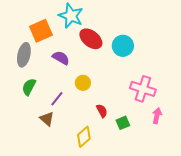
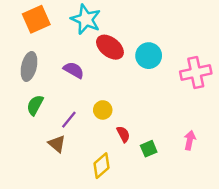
orange square: (41, 31) -> (36, 19), moved
yellow circle: (83, 83) -> (103, 110), moved
pink cross: (143, 89) -> (196, 73), moved, turned -30

